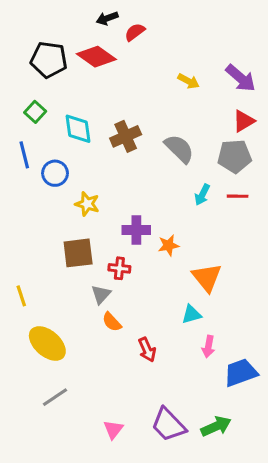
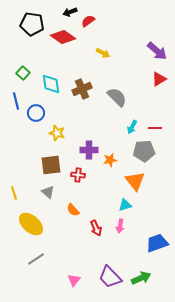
black pentagon: (49, 60) -> (32, 24), moved
yellow arrow: (188, 81) -> (103, 53), moved
gray pentagon: (234, 156) -> (144, 151), moved
gray triangle: (101, 294) -> (48, 192), moved, turned -32
pink arrow: (208, 347) -> (120, 226), moved

